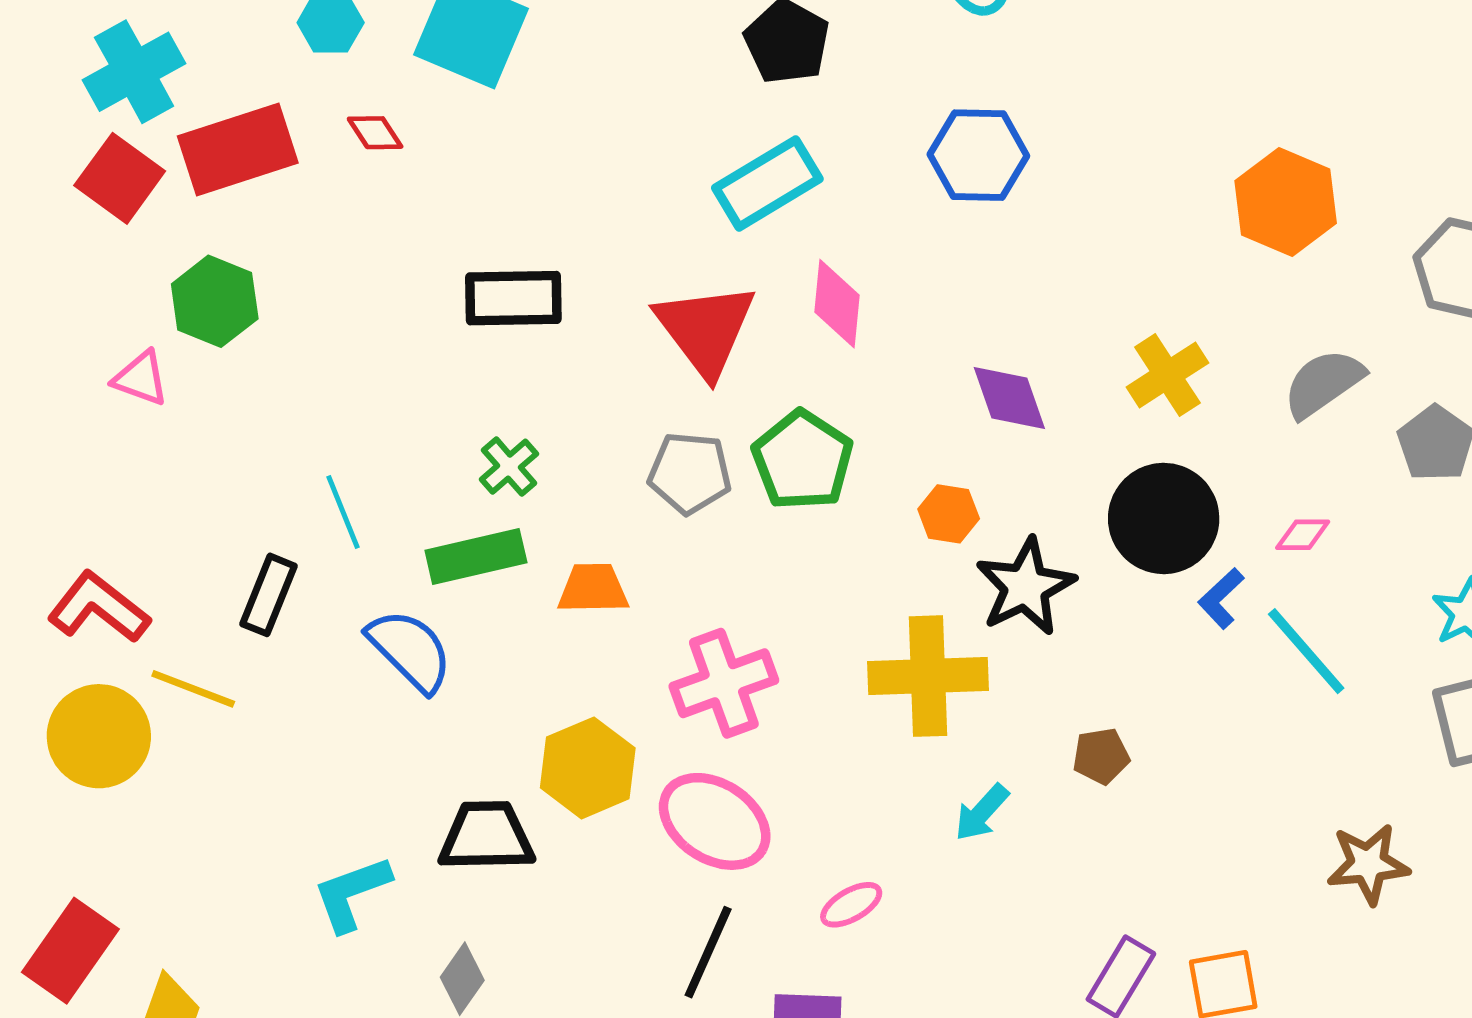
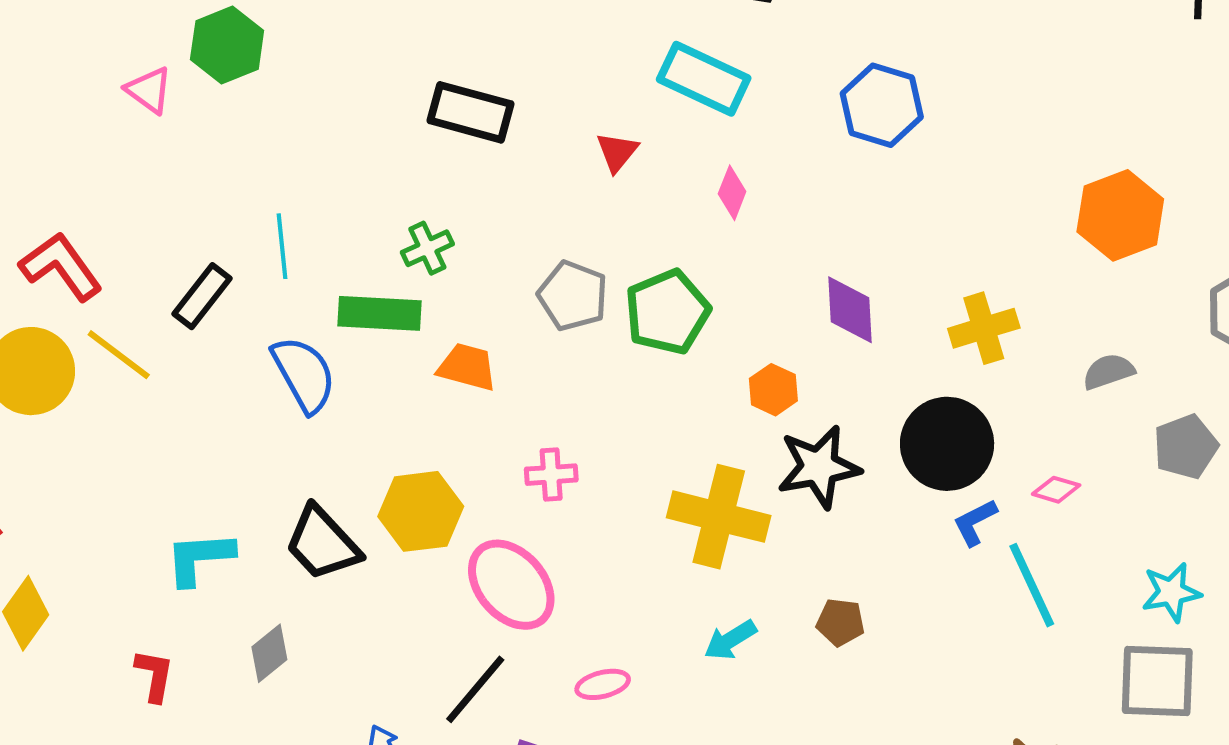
cyan rectangle: (767, 183) -> (704, 79), turned 40
pink diamond: (837, 304) -> (732, 193), size x0.7
red triangle: (705, 329) -> (617, 152), moved, size x0.5
gray semicircle: (1323, 383) -> (1108, 371), size x0.7
pink cross: (724, 683) -> (551, 475), size x0.6
black trapezoid: (486, 836) -> (322, 543), turned -148

